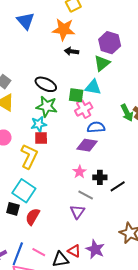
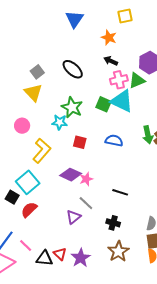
orange star: (64, 29) -> (109, 38), size x0.7
black ellipse: (46, 84) -> (73, 69), moved
cyan triangle: (93, 87) -> (122, 101), size x1.4
pink cross: (84, 109) -> (119, 80), moved
red square: (41, 138) -> (80, 142), moved
purple diamond: (87, 145) -> (71, 175), moved
black cross: (100, 177) -> (113, 223), moved
black line: (118, 186) -> (120, 192), moved, turned 35

